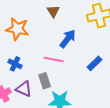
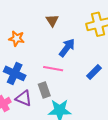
orange star: (17, 29) -> (17, 38), size x0.7
blue cross: (15, 64) -> (15, 73), size x1.5

